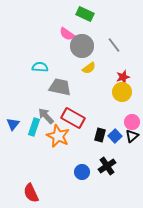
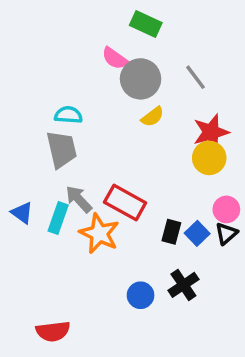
red star: (123, 77) -> (211, 132), size x1.5
gray trapezoid: (60, 87) -> (62, 149), moved, turned 65
blue triangle: (13, 124) -> (22, 213), turned -32
red semicircle: (31, 193) -> (53, 331), turned -72

